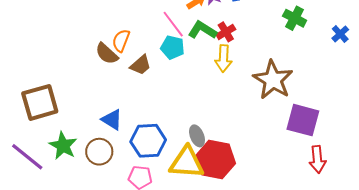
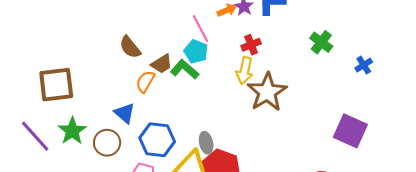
green L-shape: (202, 30) -> (185, 69), moved
orange semicircle: (121, 41) -> (145, 81), moved
brown star: (273, 80) -> (267, 92), moved
purple square: (303, 120) -> (350, 131), moved

